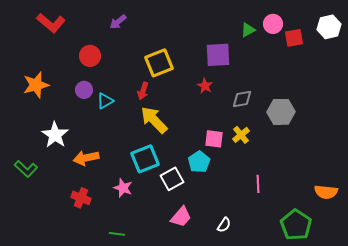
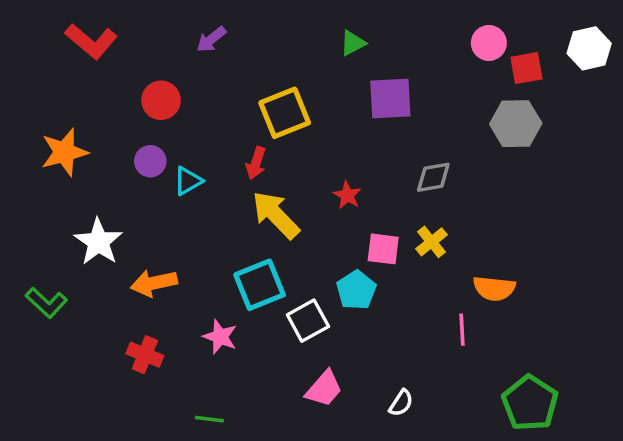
green triangle: (248, 30) -> (353, 43), moved
red star: (205, 86) -> (347, 195), moved
gray hexagon: (281, 112) -> (516, 124), moved
orange semicircle: (326, 192) -> (494, 288), moved

